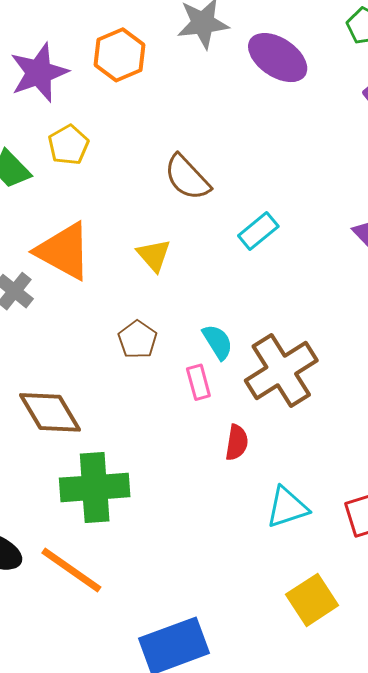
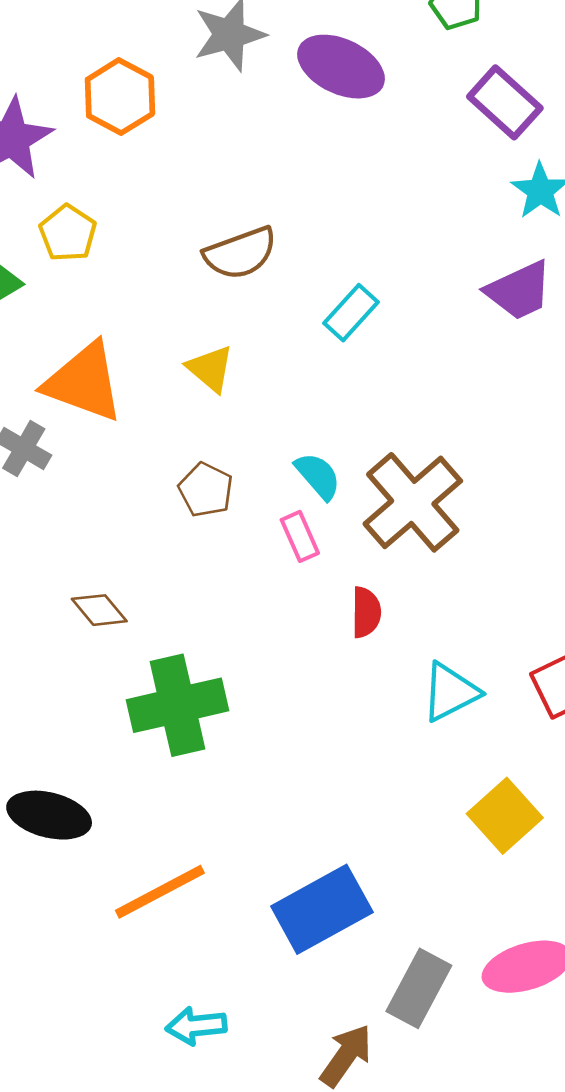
brown semicircle: (187, 177) -> (240, 253), turned -58
brown diamond: (50, 412) -> (99, 610), size x0.6
orange line: (71, 570) -> (160, 892), moved, turned -54

